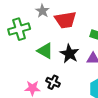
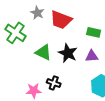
red trapezoid: (65, 20) -> (61, 20), turned 35
green cross: (19, 29) -> (16, 33), turned -35

